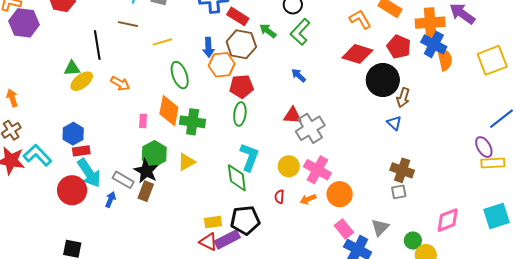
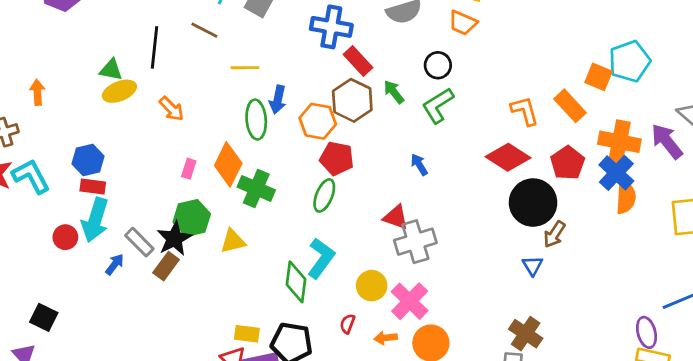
blue arrow: (208, 47) -> (278, 100), moved
orange arrow: (12, 98) -> (37, 92), moved
cyan arrow: (89, 173) -> (95, 220), turned 36
red circle: (72, 190) -> (65, 237), size x0.6

